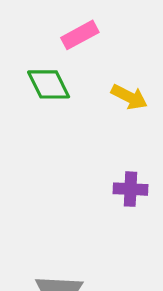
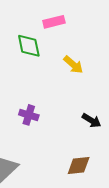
purple cross: (130, 189) -> (29, 115), moved

